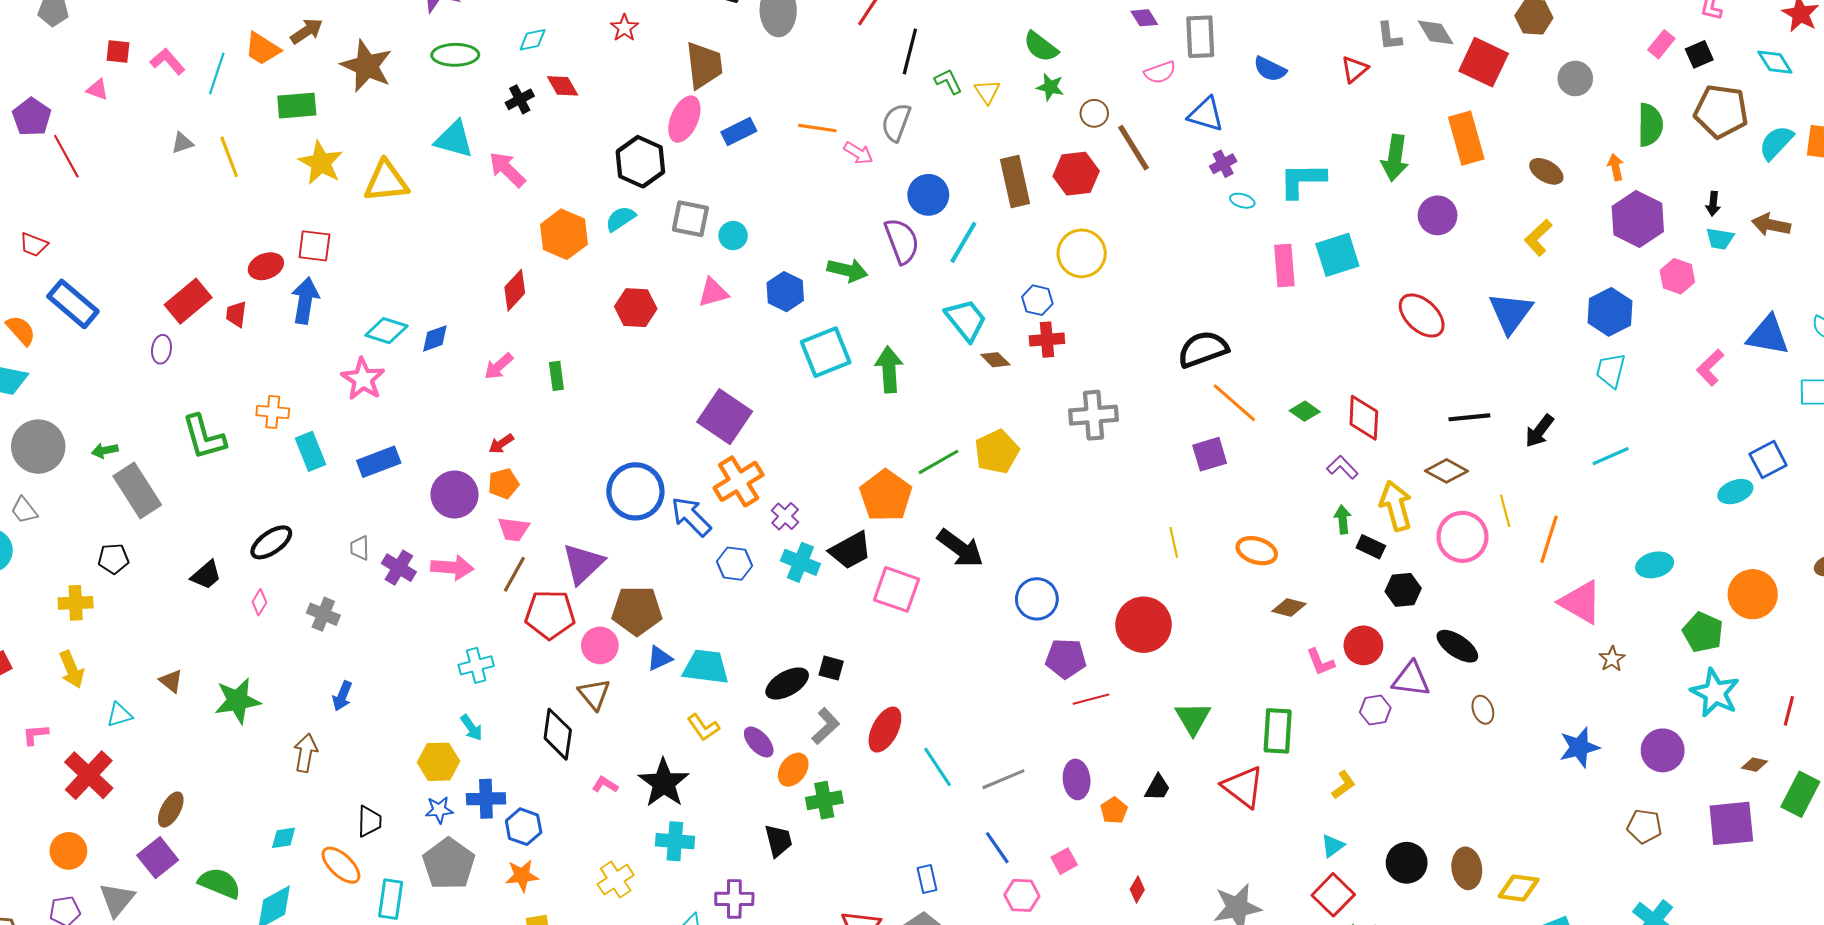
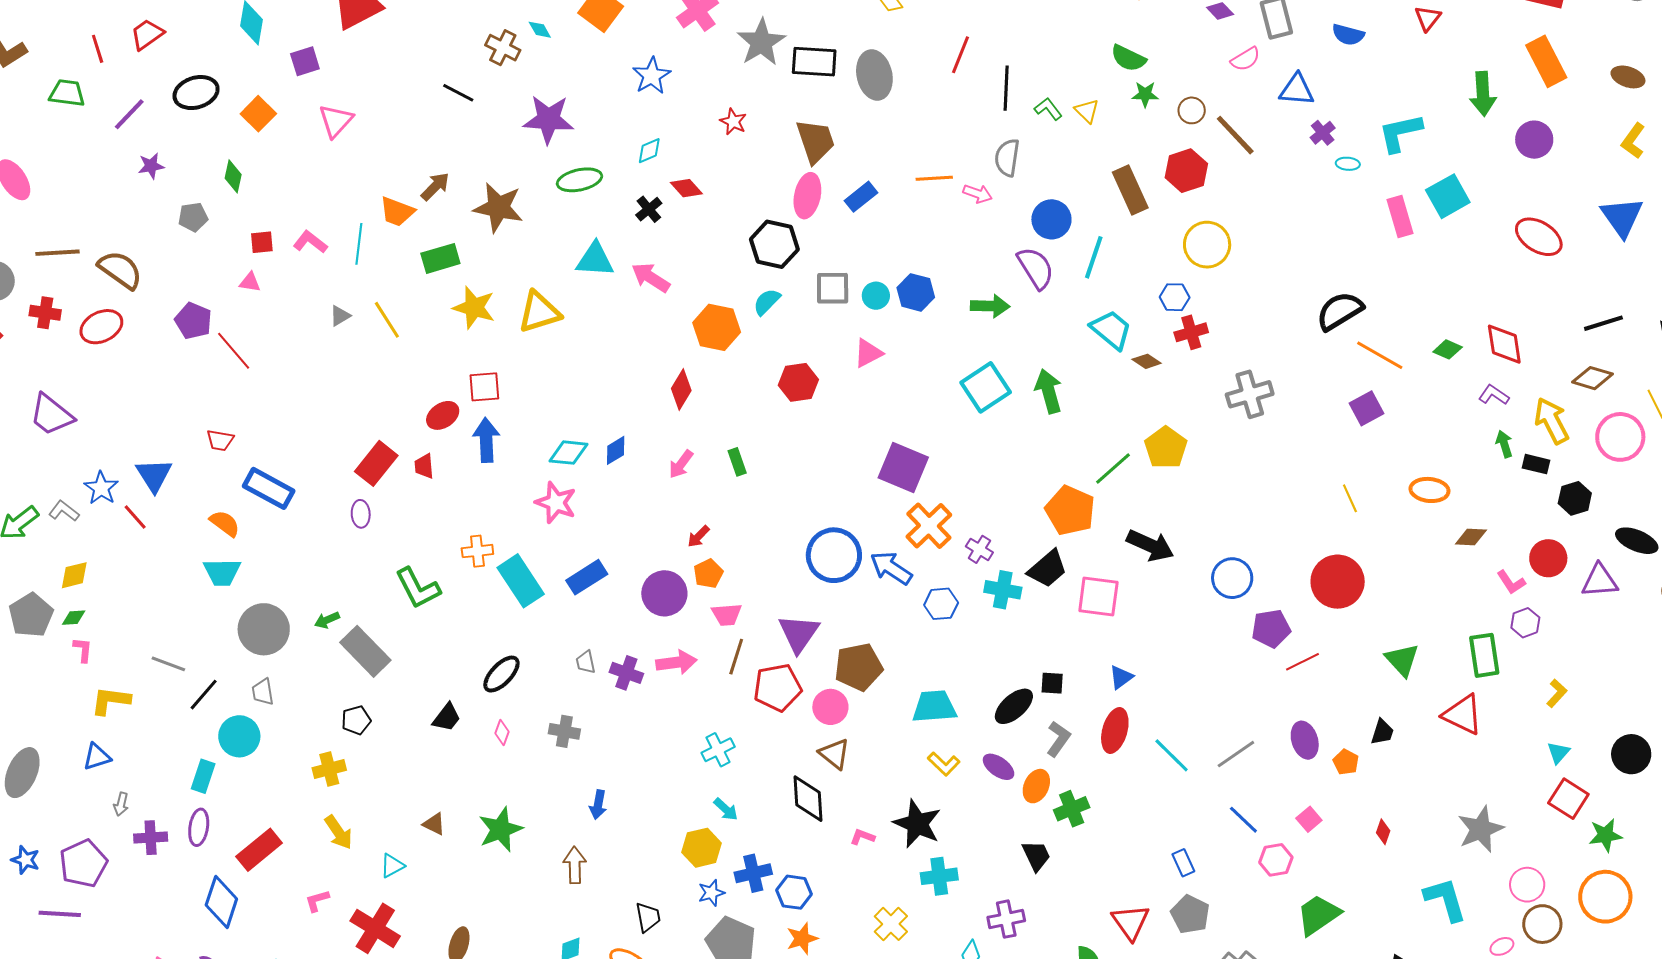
blue hexagon: (785, 292) -> (916, 292), moved
cyan rectangle: (310, 451) -> (521, 581), size x1.4
gray trapezoid: (24, 510) -> (263, 692), turned 40
blue triangle: (659, 658) -> (1121, 677), moved
purple hexagon: (1375, 710) -> (1525, 623), moved

